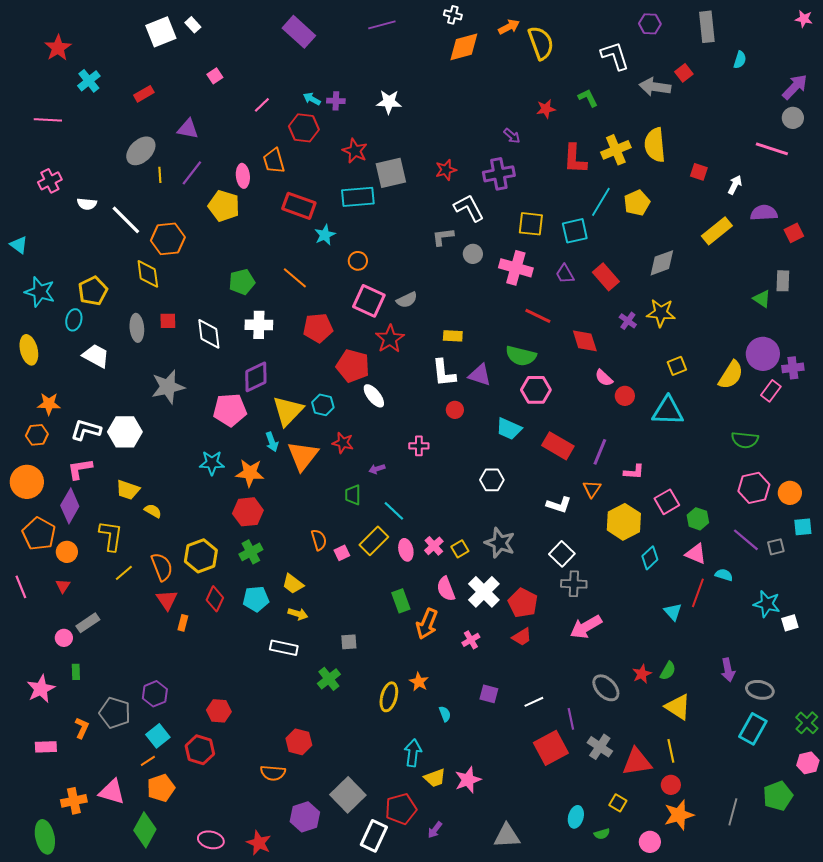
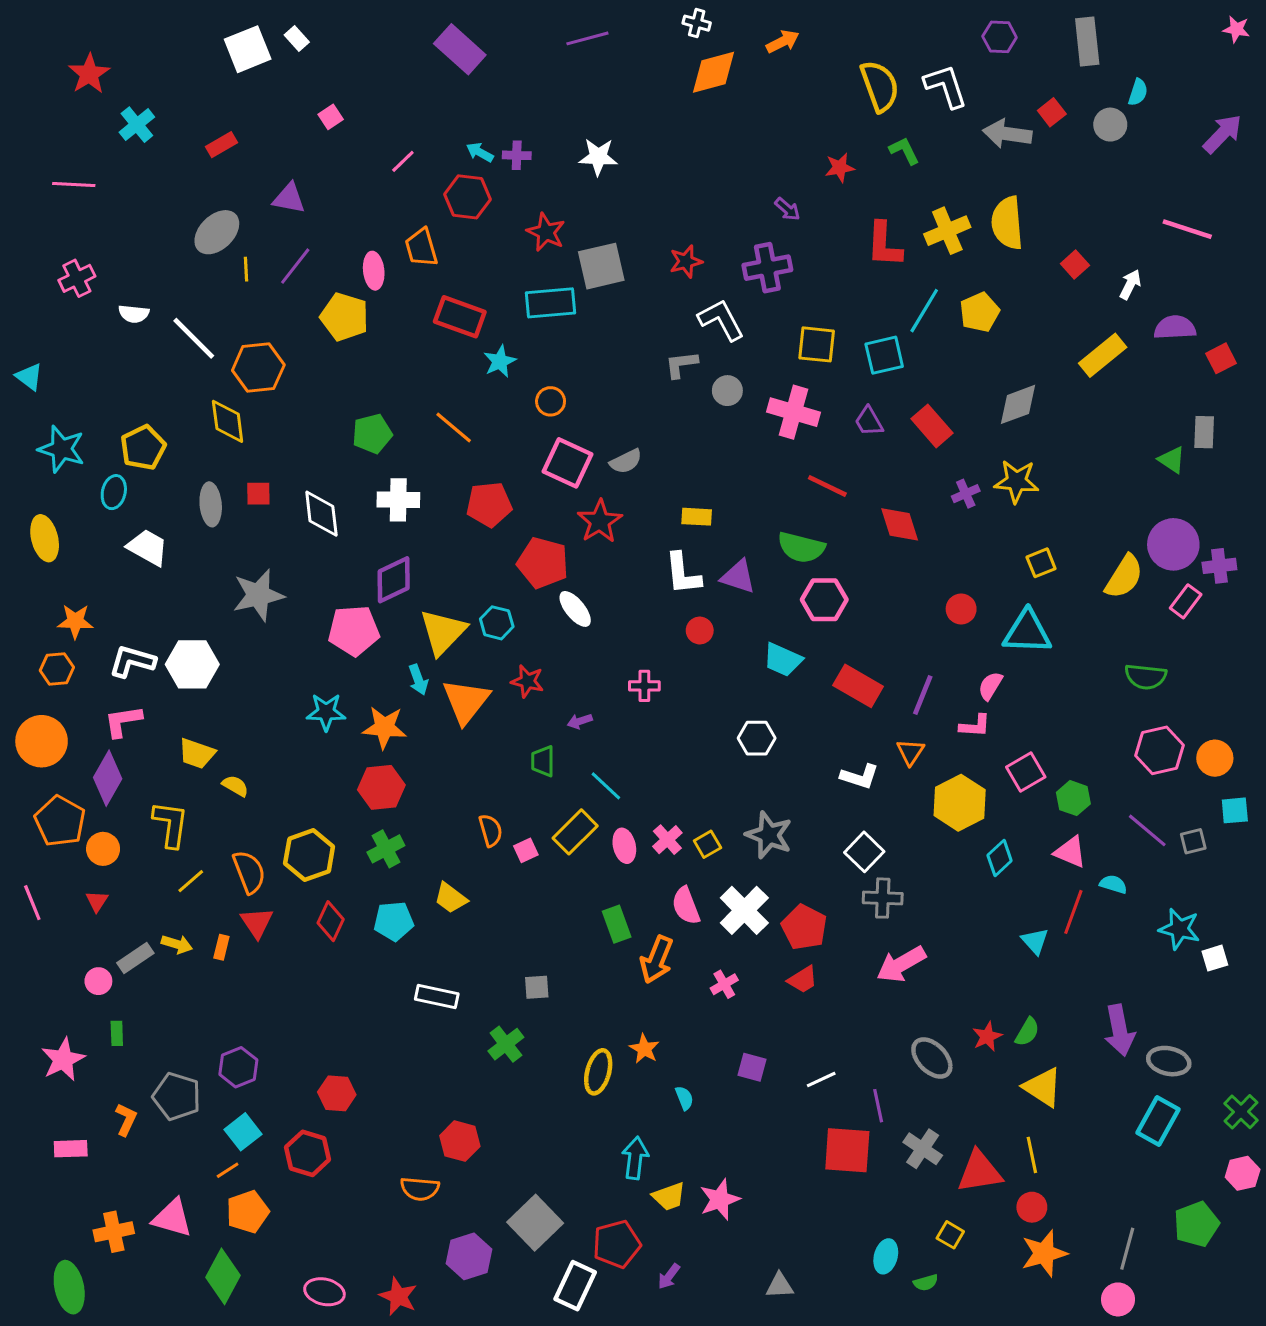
yellow semicircle: (541, 43) -> (880, 86), moved
gray circle: (793, 118) -> (1110, 125), moved
red square: (699, 172) -> (1075, 264), turned 30
purple cross: (628, 321) -> (966, 494), turned 30
pink semicircle: (604, 378) -> (990, 686), moved, turned 78
yellow arrow: (298, 614) -> (177, 944), moved
orange rectangle: (183, 623) -> (221, 947), moved
purple arrow: (728, 670) -> (1120, 1030), size x1.4
red square: (551, 748) -> (847, 1150), turned 32
gray triangle: (507, 836) -> (780, 1286), size x0.7
pink circle: (650, 842) -> (1118, 1299), moved

